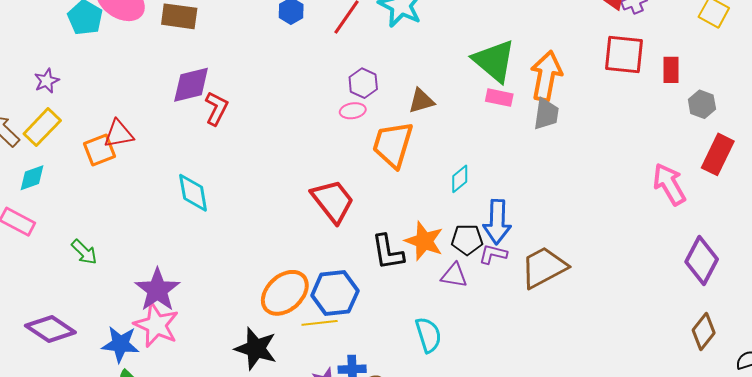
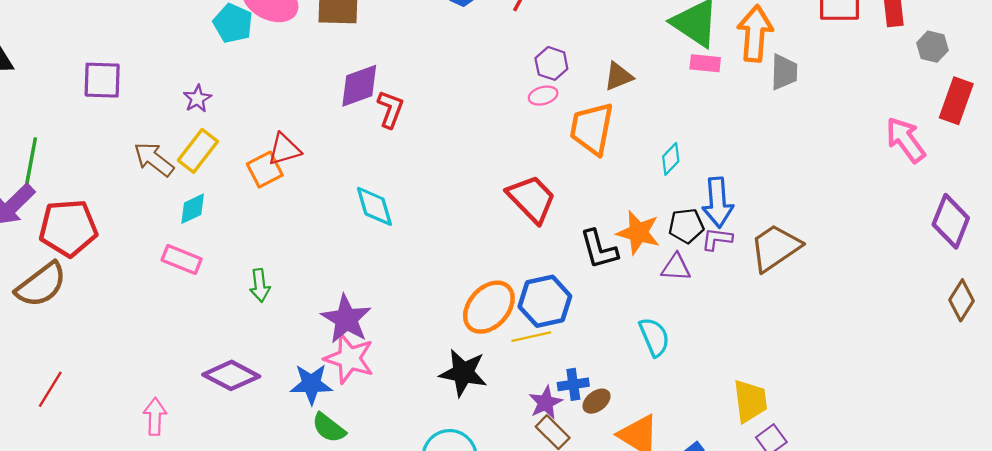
gray trapezoid: (546, 114) -> (784, 72), moved
green arrow: (84, 252) -> (260, 285), turned 44

